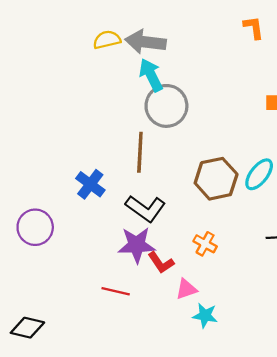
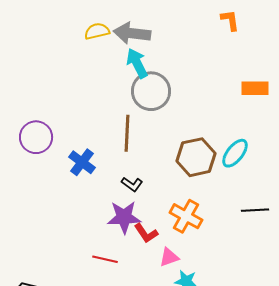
black L-shape: (145, 209) -> (132, 184), size x0.6
purple circle: (35, 227) -> (36, 137), moved
orange cross: (205, 244) -> (186, 216), size x1.5

